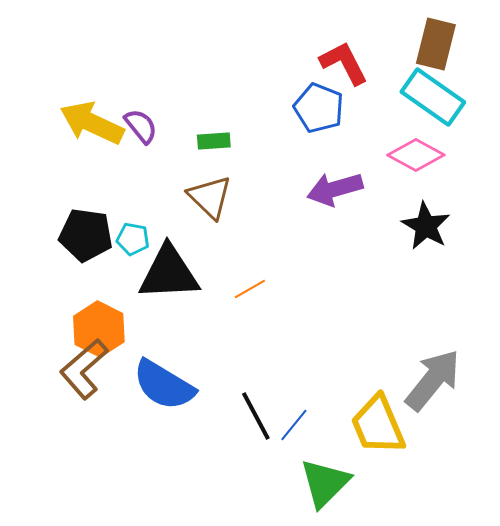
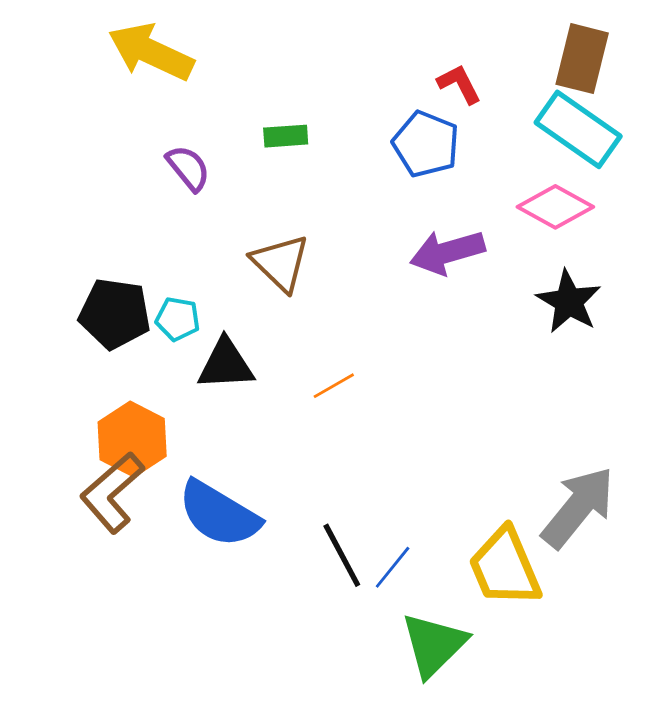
red L-shape: (344, 63) -> (459, 84), size x0.7
yellow arrow: (92, 123) -> (151, 52), moved
green rectangle: (214, 141) -> (286, 136), moved
black triangle: (169, 273) -> (226, 364), size x0.7

